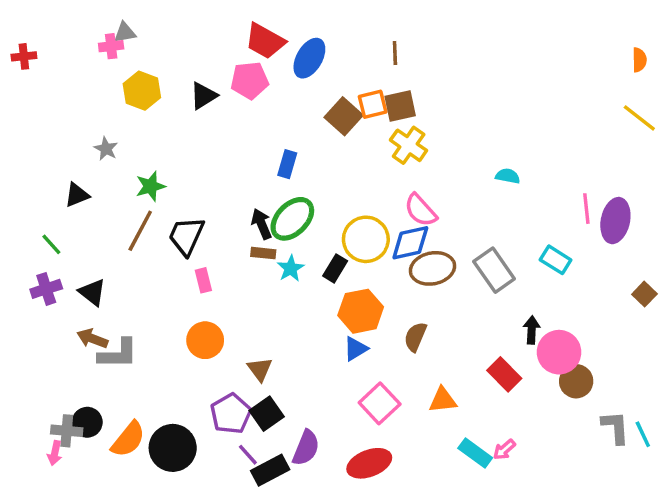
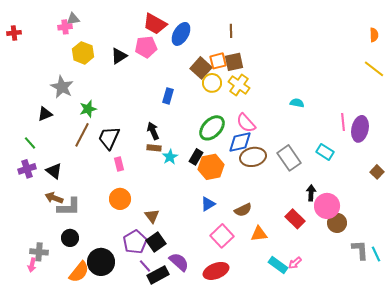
gray star: (106, 149) -> (62, 87), size x1.6
green ellipse: (292, 219) -> (212, 128), moved
yellow circle: (366, 239) -> (212, 83), moved, size x0.7
orange hexagon: (361, 311) -> (211, 167), moved
brown semicircle: (415, 337) -> (243, 210), moved, turned -138
black circle: (87, 422) -> (70, 238), moved
orange semicircle: (128, 439) -> (79, 272), moved
purple semicircle: (306, 448) -> (179, 262), turned -70

